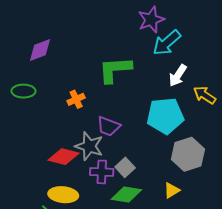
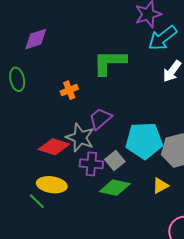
green ellipse: (23, 91) -> (17, 79), turned 75
cyan pentagon: (165, 116) -> (144, 141), moved
purple trapezoid: (108, 126) -> (100, 119), turned 115

